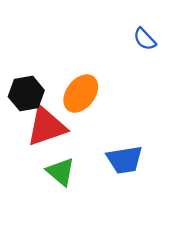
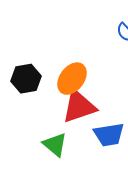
red triangle: (46, 127) -> (79, 107), moved

